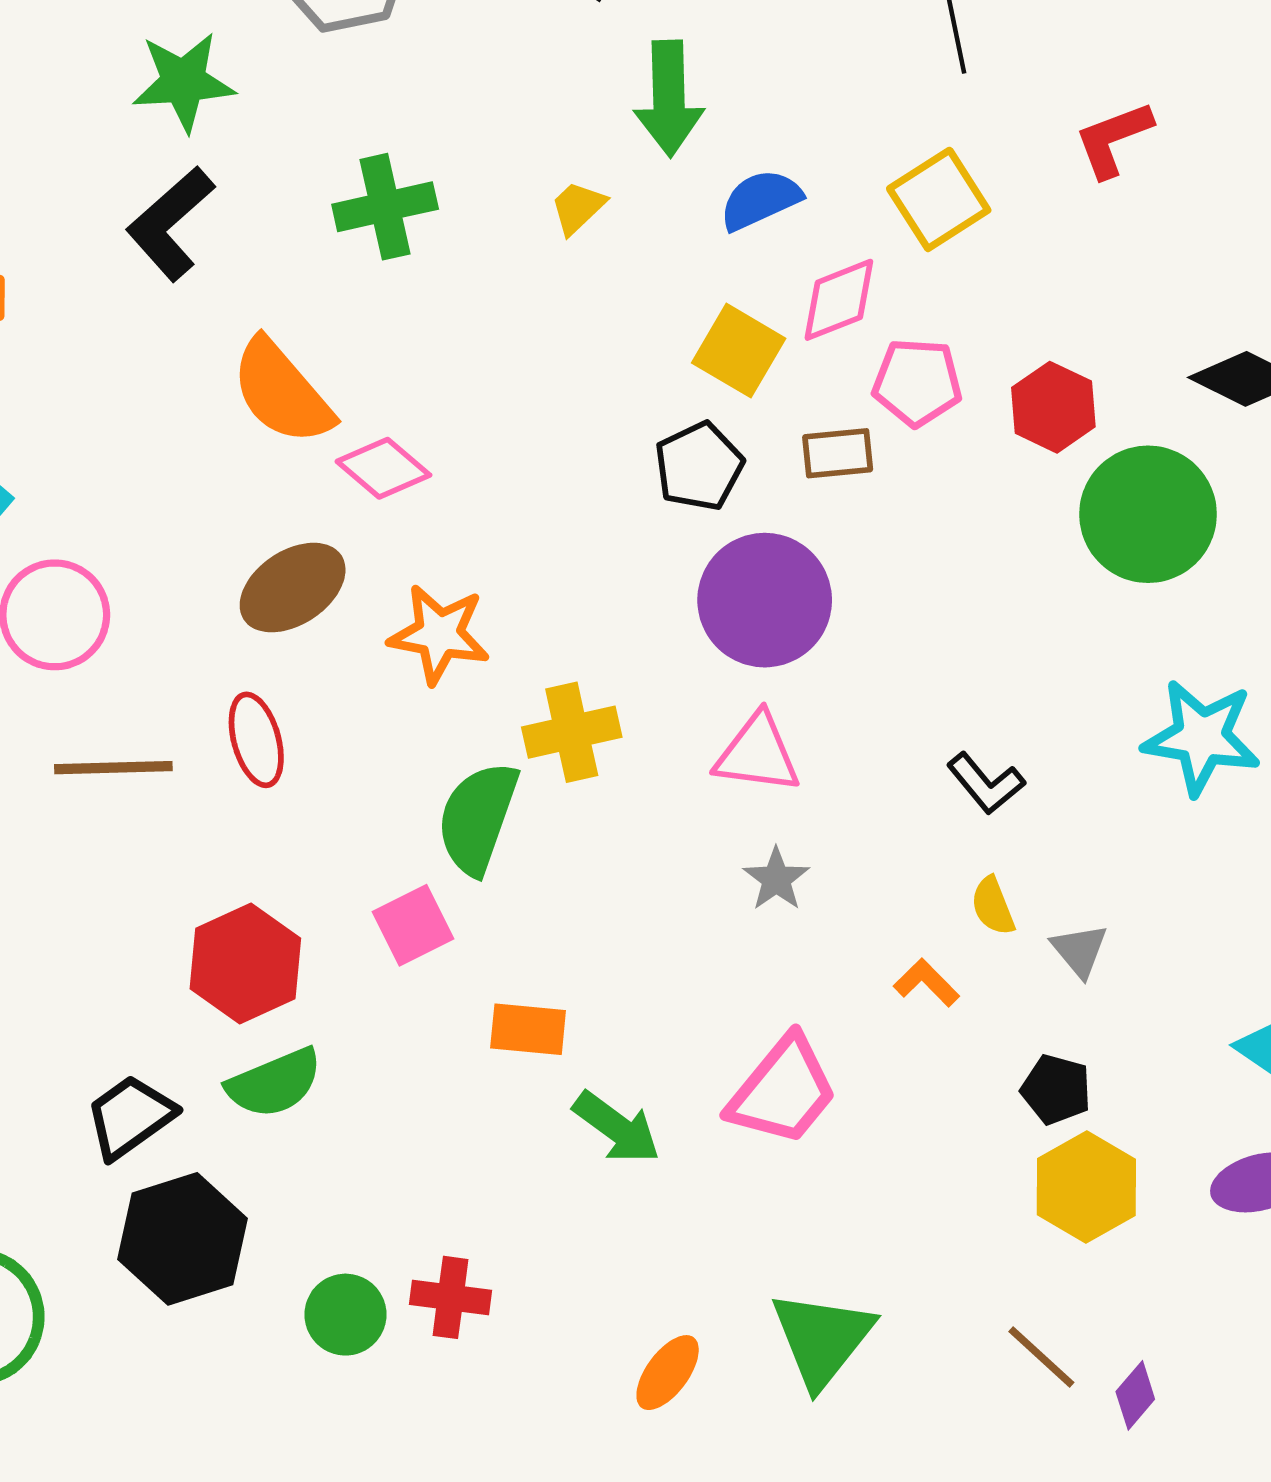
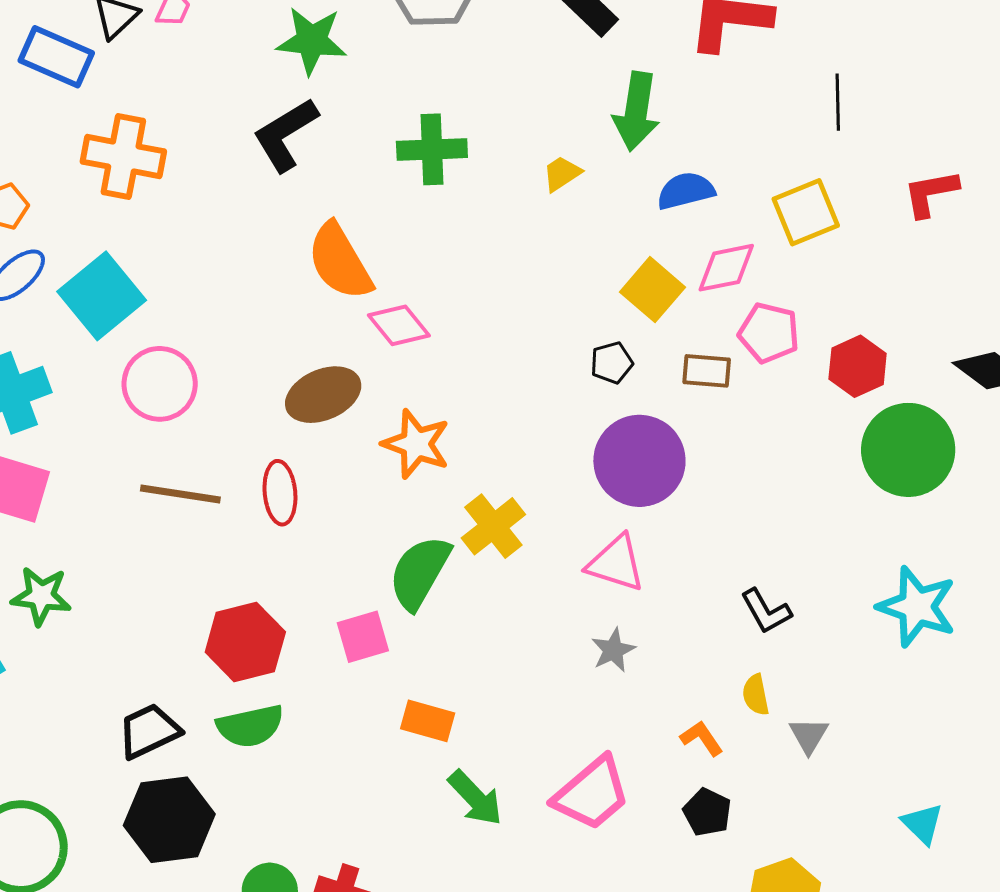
black pentagon: (699, 466) -> (612, 363), size x0.7
yellow cross: (572, 732) -> (493, 526), turned -36
black pentagon: (1056, 1089) -> (707, 812), moved

